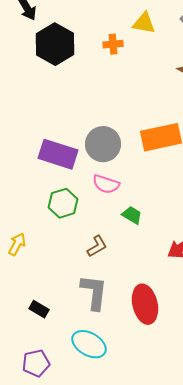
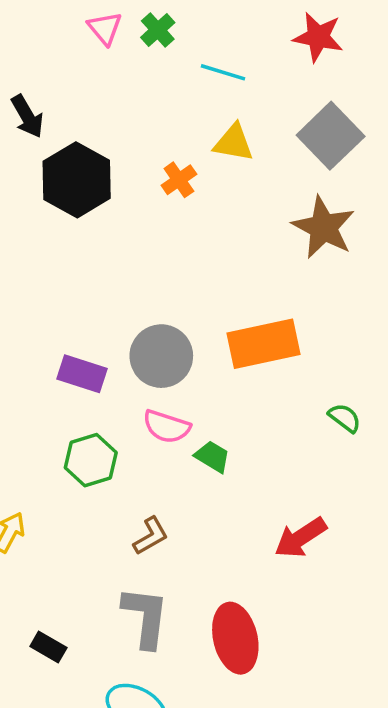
orange cross: (113, 44) -> (179, 180), turned -30
purple rectangle: (58, 154) -> (82, 374), size x0.7
green trapezoid: (132, 215) -> (212, 457), moved

